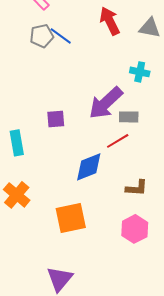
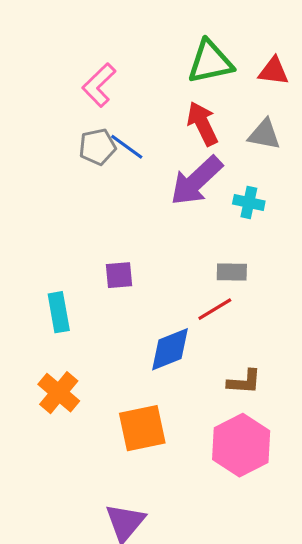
purple arrow: (106, 103) -> (196, 181), moved
pink hexagon: (135, 229) -> (241, 445), size x1.4

